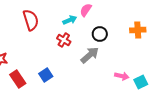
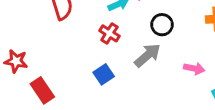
blue square: (46, 75) -> (104, 74), moved
pink arrow: (122, 76) -> (194, 68), moved

